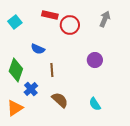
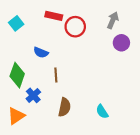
purple circle: (95, 60) -> (121, 43), moved
brown semicircle: (60, 100) -> (64, 107), turned 60

